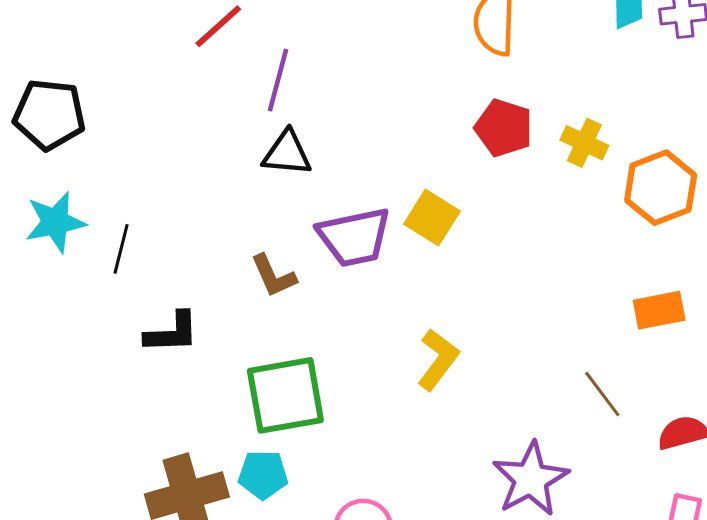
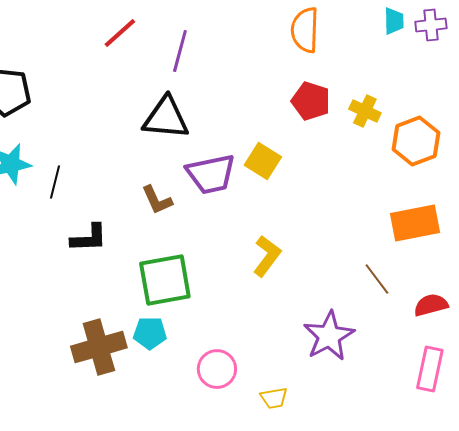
purple line: (278, 80) -> (180, 51), moved
black triangle: (287, 153) -> (166, 118), size x1.4
orange rectangle: (659, 310) -> (415, 223), size x1.4

